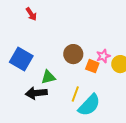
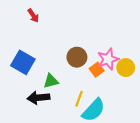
pink star: (103, 56) -> (108, 59), size x1.5
orange square: (92, 66) -> (97, 70), turned 32

